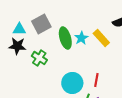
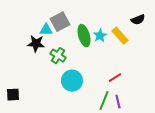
cyan triangle: (19, 29) -> (46, 30), moved
red line: (96, 80) -> (115, 78), turned 48
cyan circle: (72, 83) -> (72, 81), moved

